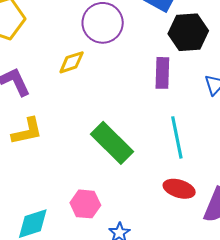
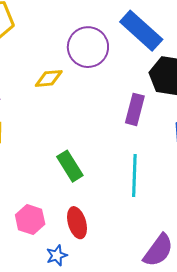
green rectangle: (112, 143) -> (70, 166), size x0.7
red ellipse: (179, 189) -> (77, 223), moved, turned 44

